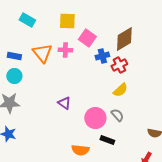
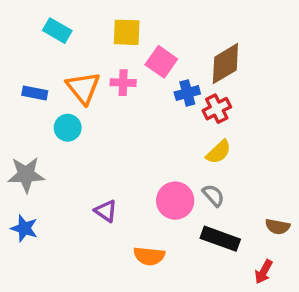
cyan circle: (14, 76) -> (68, 128), moved
purple triangle: (64, 103) -> (106, 211), moved
black rectangle: (107, 140) -> (220, 239), moved, size x1.5

